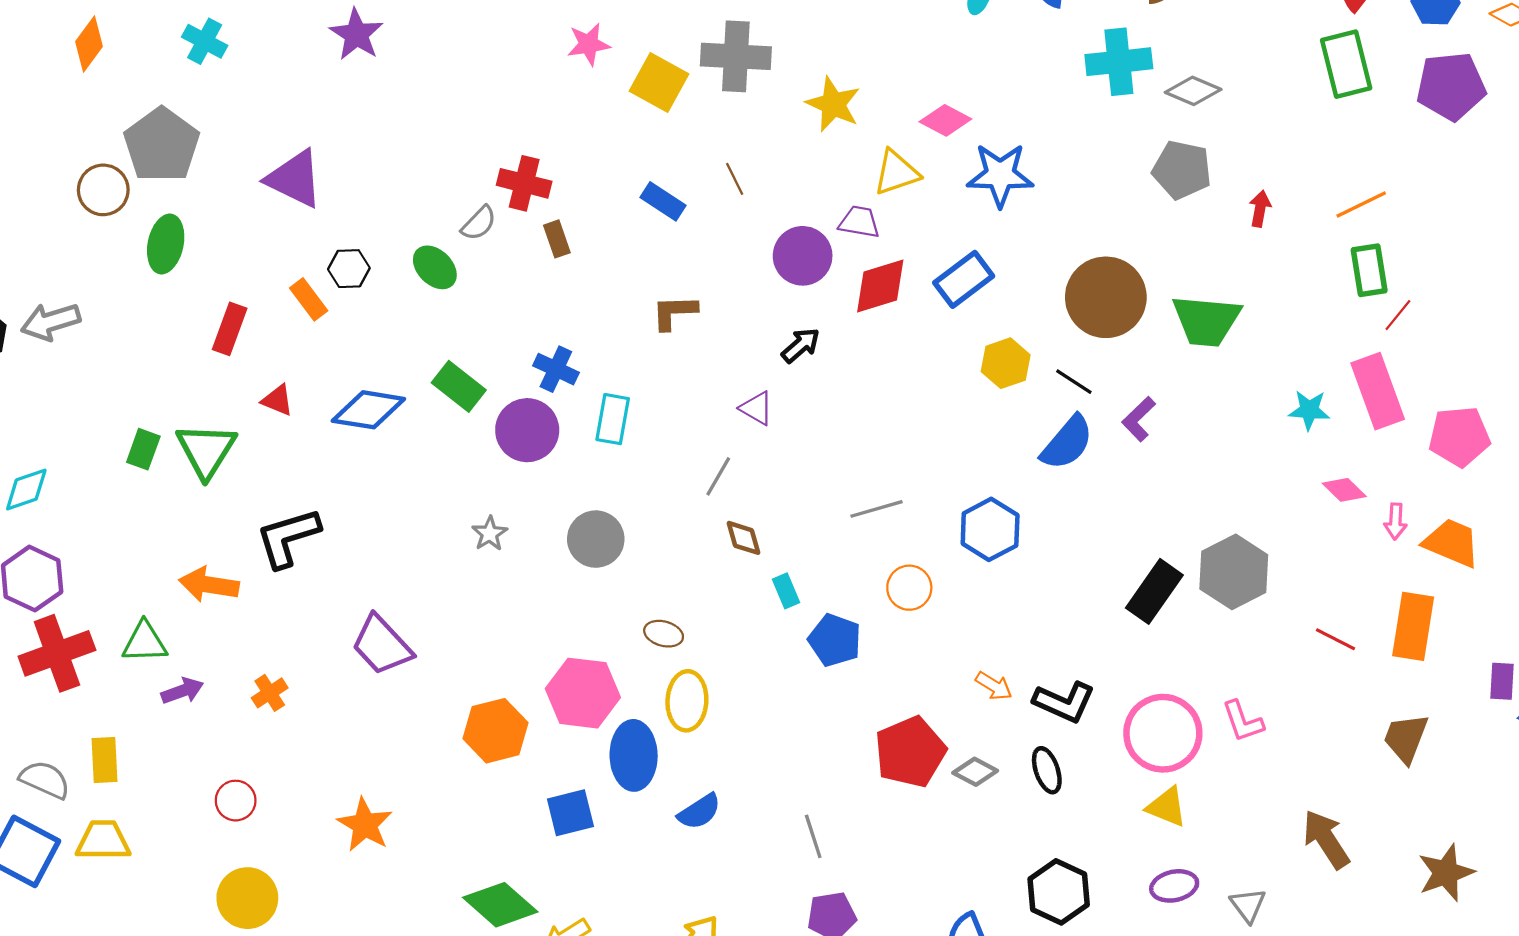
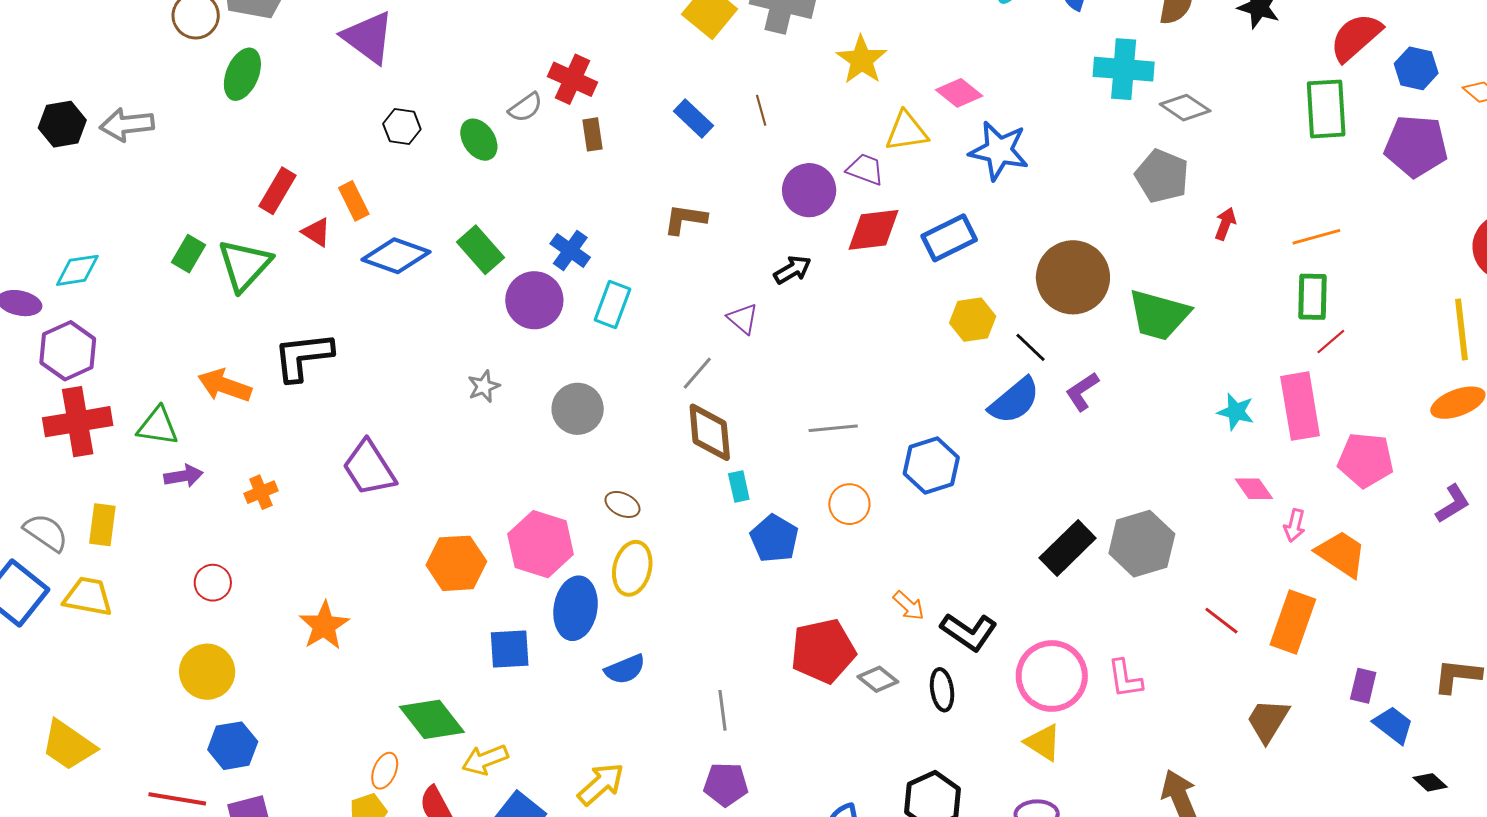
orange rectangle: (309, 299) -> (354, 201), moved
red rectangle: (230, 329) -> (277, 191), moved
brown diamond: (743, 538) -> (710, 432), size x1.6

